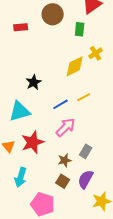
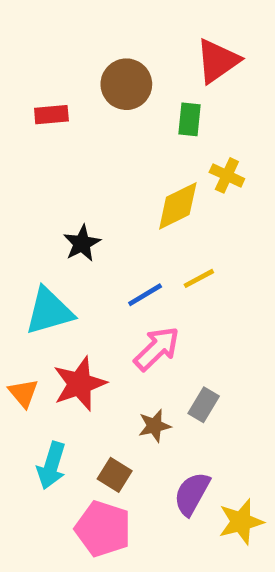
yellow cross: (96, 53) -> (227, 175), turned -32
purple semicircle: (86, 179) -> (192, 494), moved
brown square: (63, 181) -> (115, 475), moved

